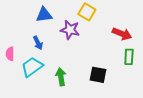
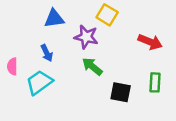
green rectangle: (129, 57) -> (155, 82), moved
green arrow: (61, 77) -> (92, 66), moved, turned -42

